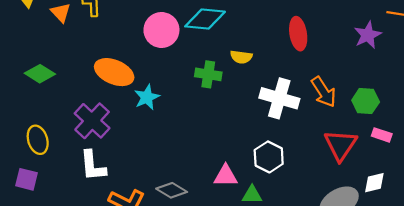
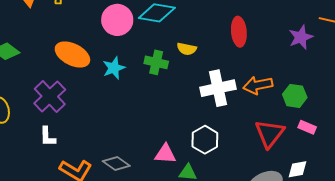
orange arrow: (324, 92) -> (258, 85), turned 108
cyan star: (147, 97) -> (114, 68), moved
white cross: (279, 98) -> (218, 88), turned -32
white L-shape: (93, 166) -> (48, 137), size x0.7

